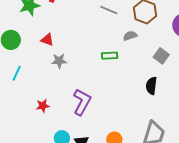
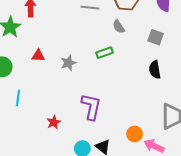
gray semicircle: (130, 36) -> (119, 27), turned -88
gray star: (59, 61) -> (68, 63), moved

